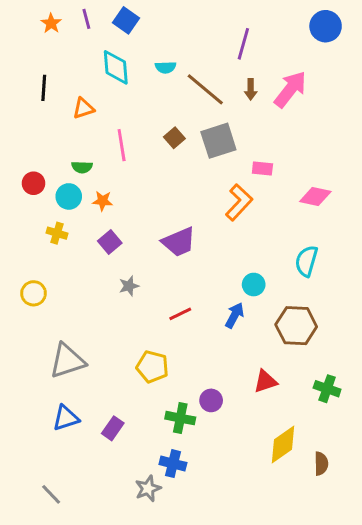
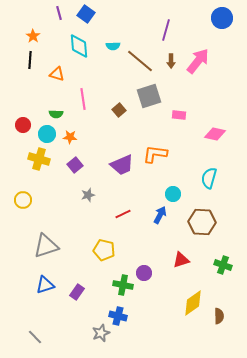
orange star: (51, 23) -> (33, 36), moved
orange triangle: (83, 108) -> (57, 74), turned 35
brown square: (174, 138) -> (119, 110), moved
orange L-shape: (239, 202) -> (155, 154), moved, turned -125
yellow cross: (57, 233) -> (39, 159), size x1.5

